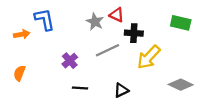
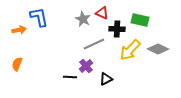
green rectangle: (181, 23) -> (140, 20), moved
purple cross: (70, 61) -> (86, 66), moved
gray diamond: (181, 85) -> (158, 49), moved

